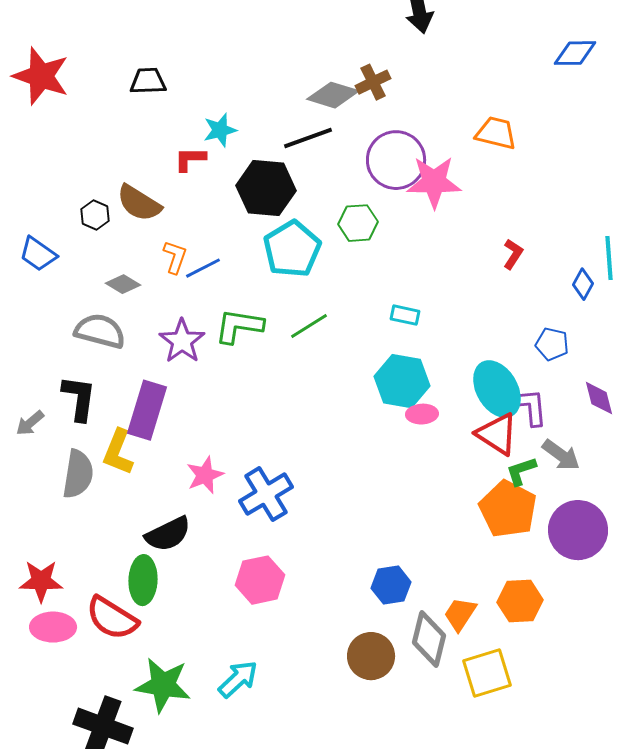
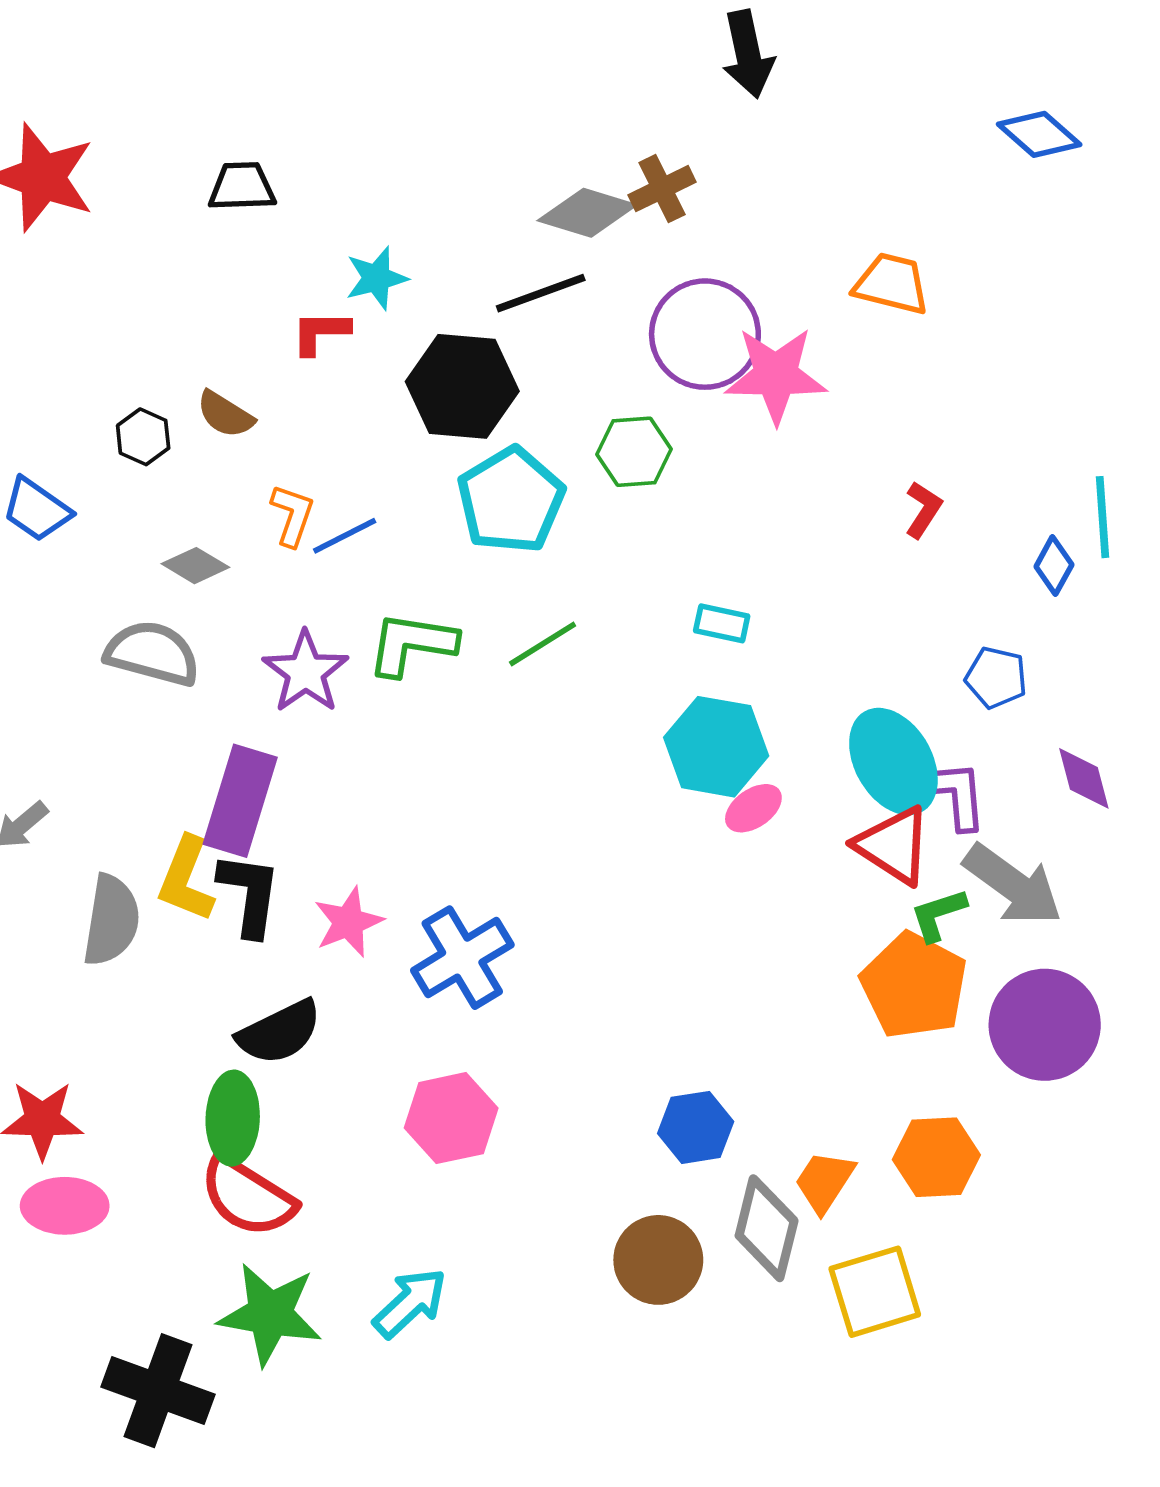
blue diamond: (575, 53) -> (1039, 134), turned 42
brown semicircle: (139, 203) -> (225, 414), size x0.7
black L-shape: (79, 398) -> (249, 894), moved
pink ellipse: (422, 414) -> (753, 808), turned -32
gray arrow: (561, 455) -> (1013, 885), size x1.4
red semicircle: (112, 618) -> (248, 1196), moved

